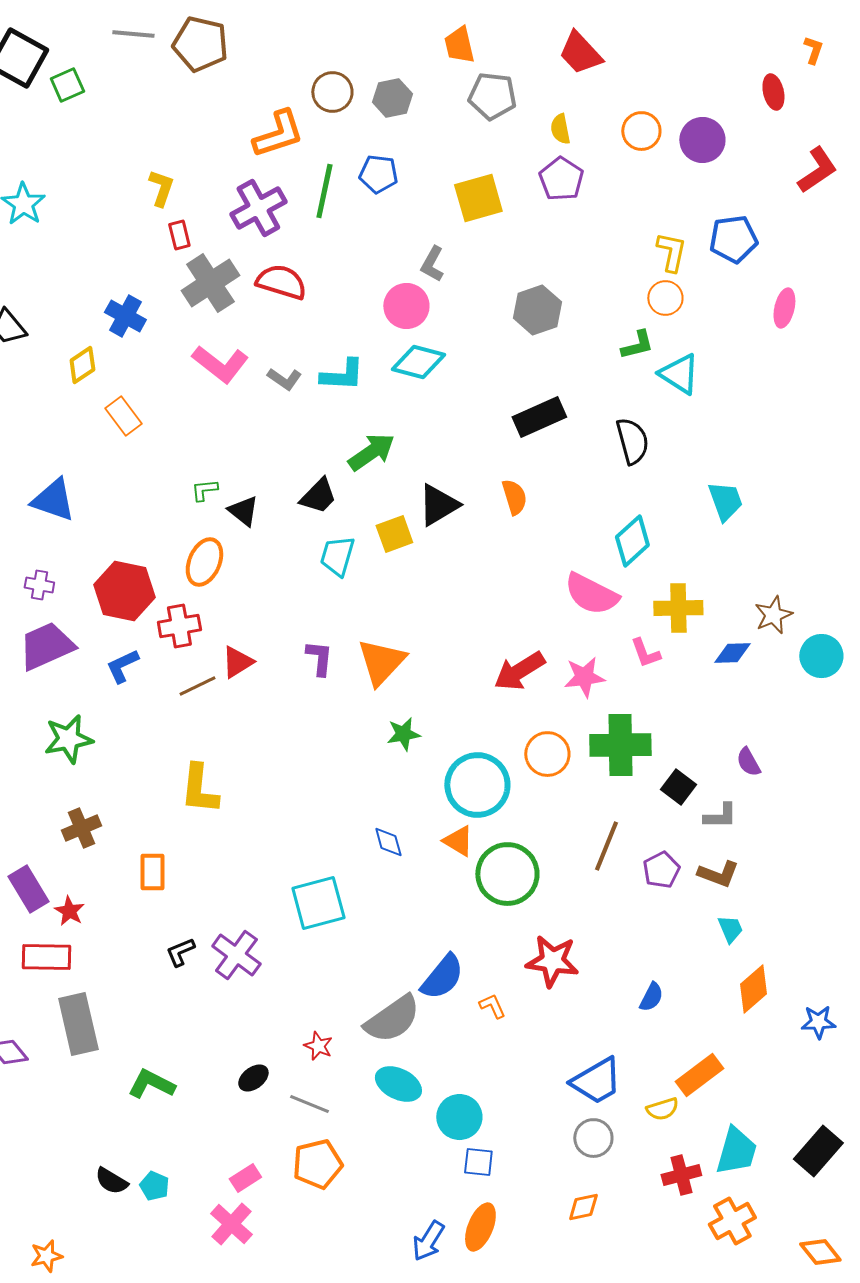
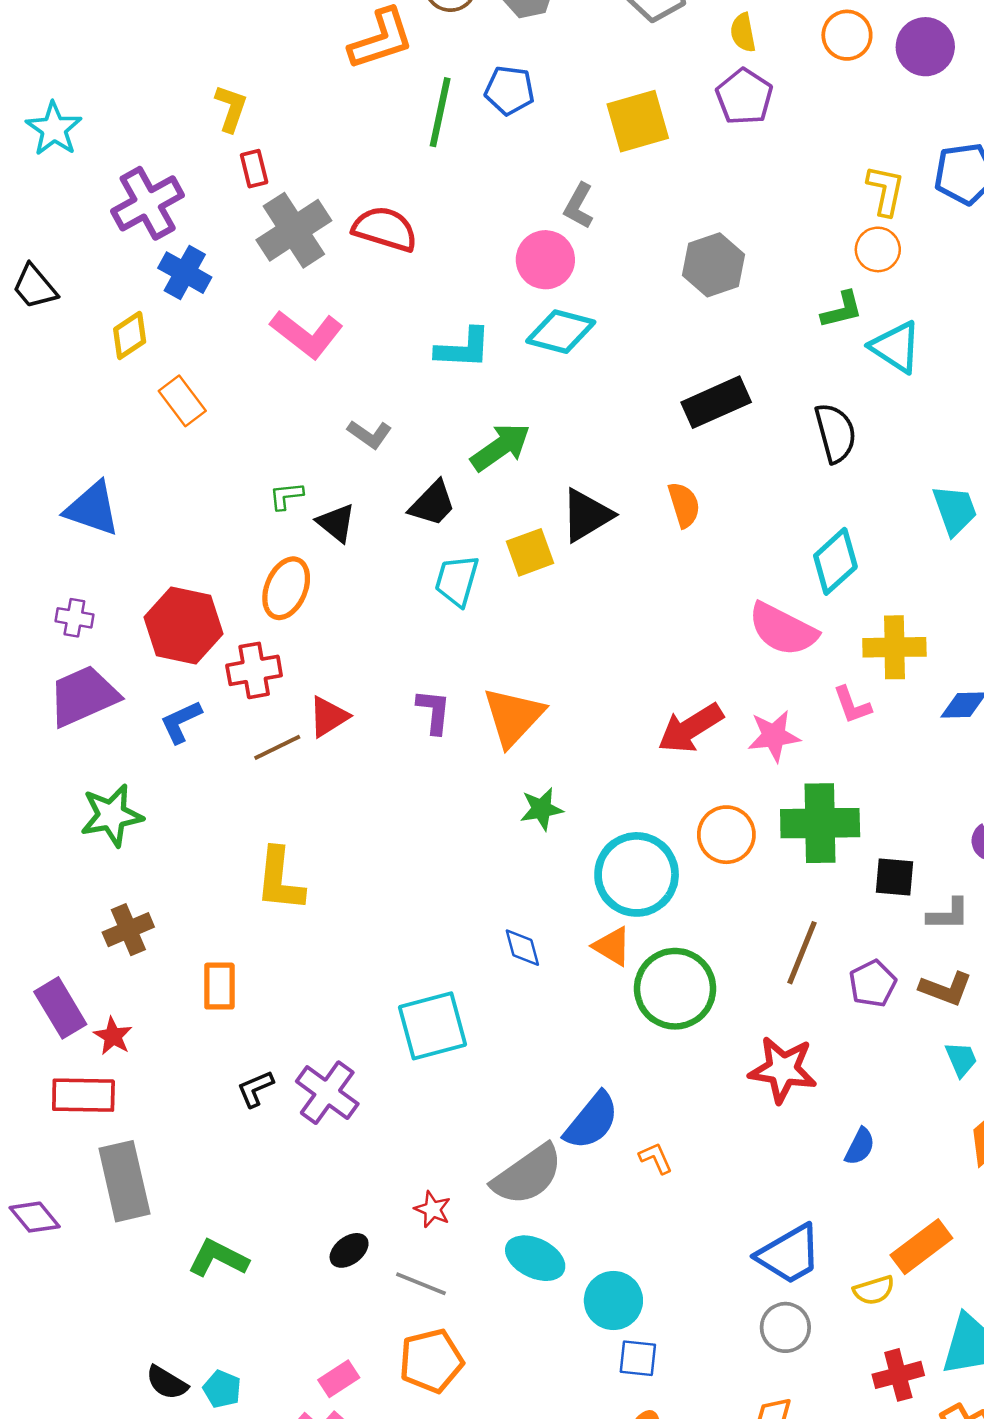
purple cross: (258, 208) -> (148, 203), moved
gray L-shape: (284, 379) -> (370, 434), moved
black square: (678, 787) -> (894, 877), turned -32
red star: (552, 961) -> (783, 1070), moved

